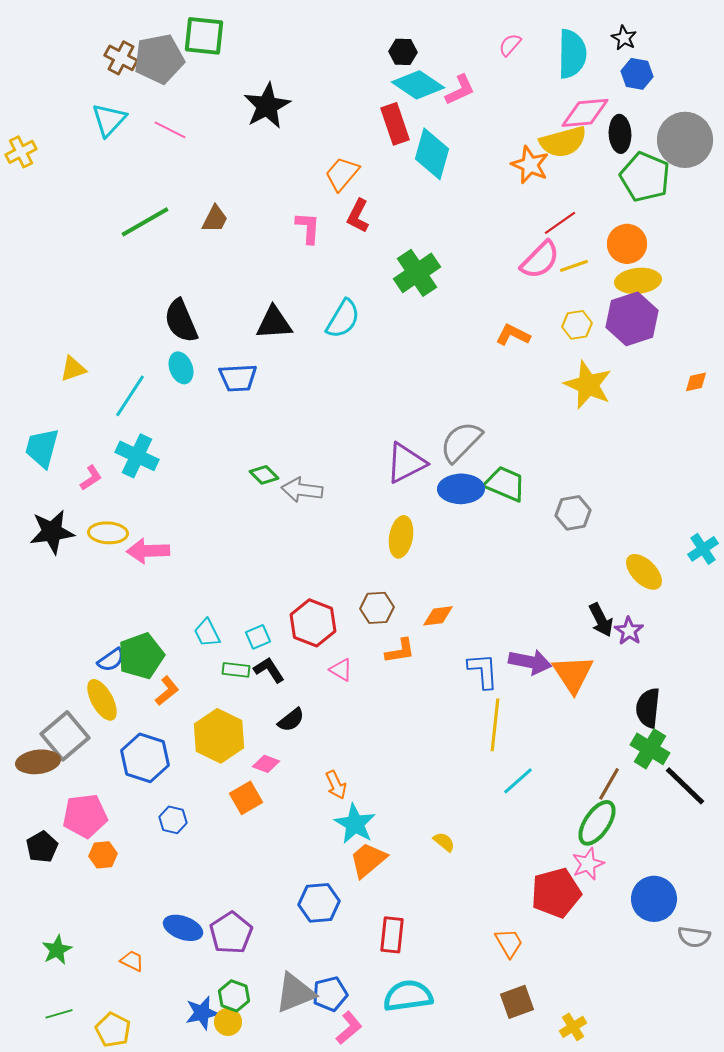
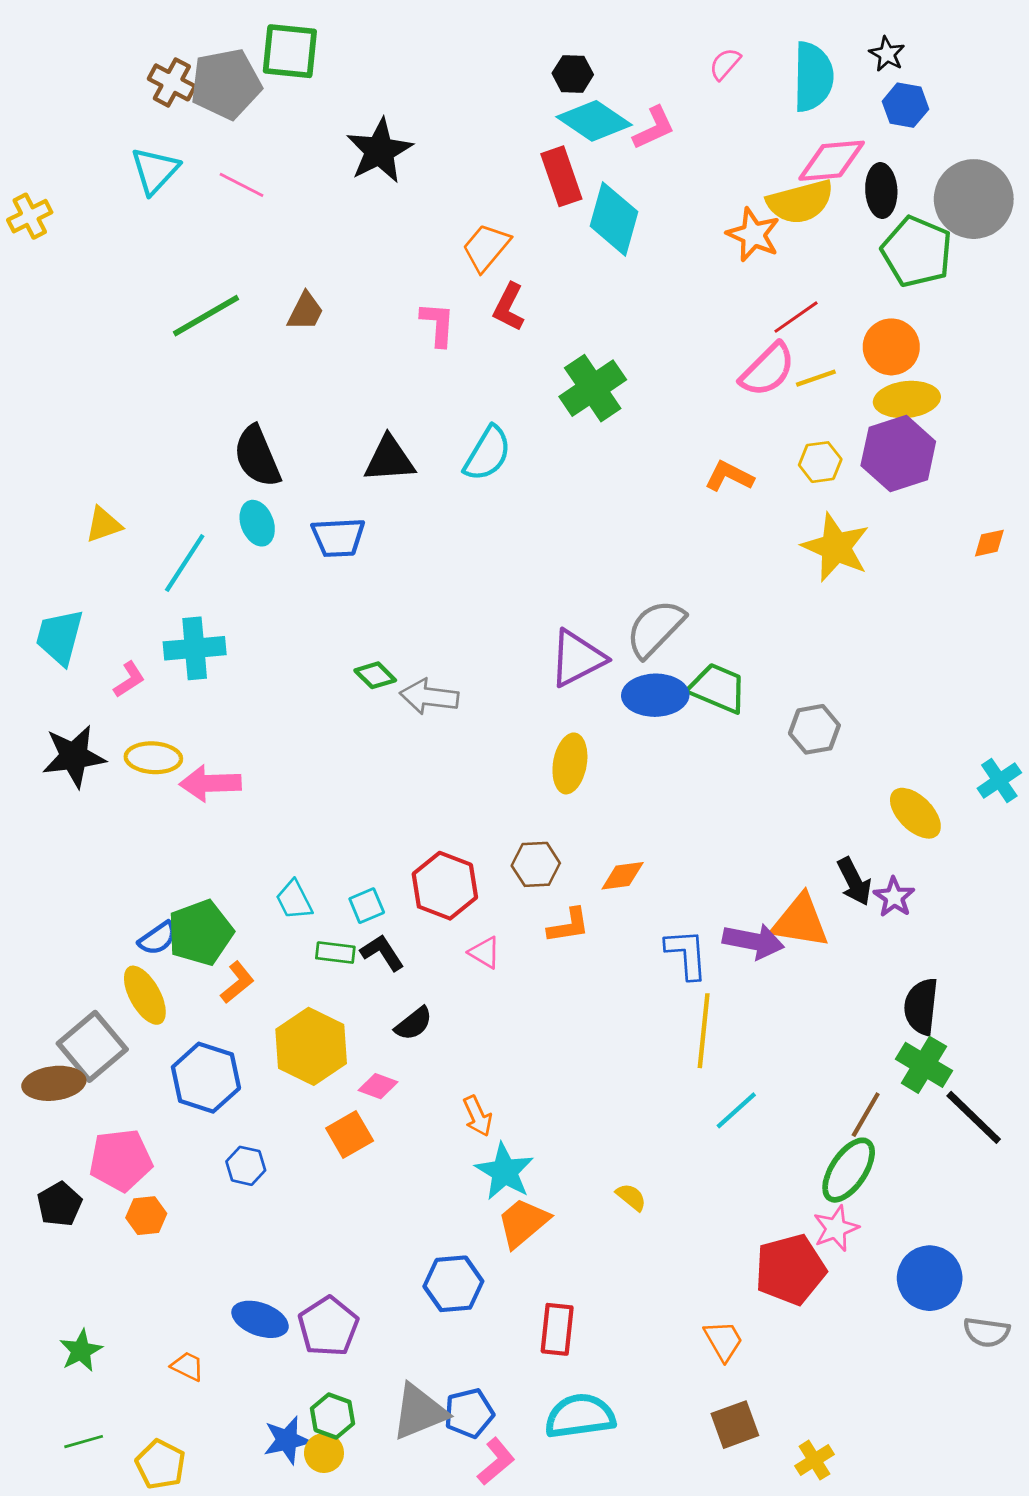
cyan cross: (137, 456) -> (195, 648), turned -30
orange triangle: (573, 674) -> (800, 921), moved, turned -48

